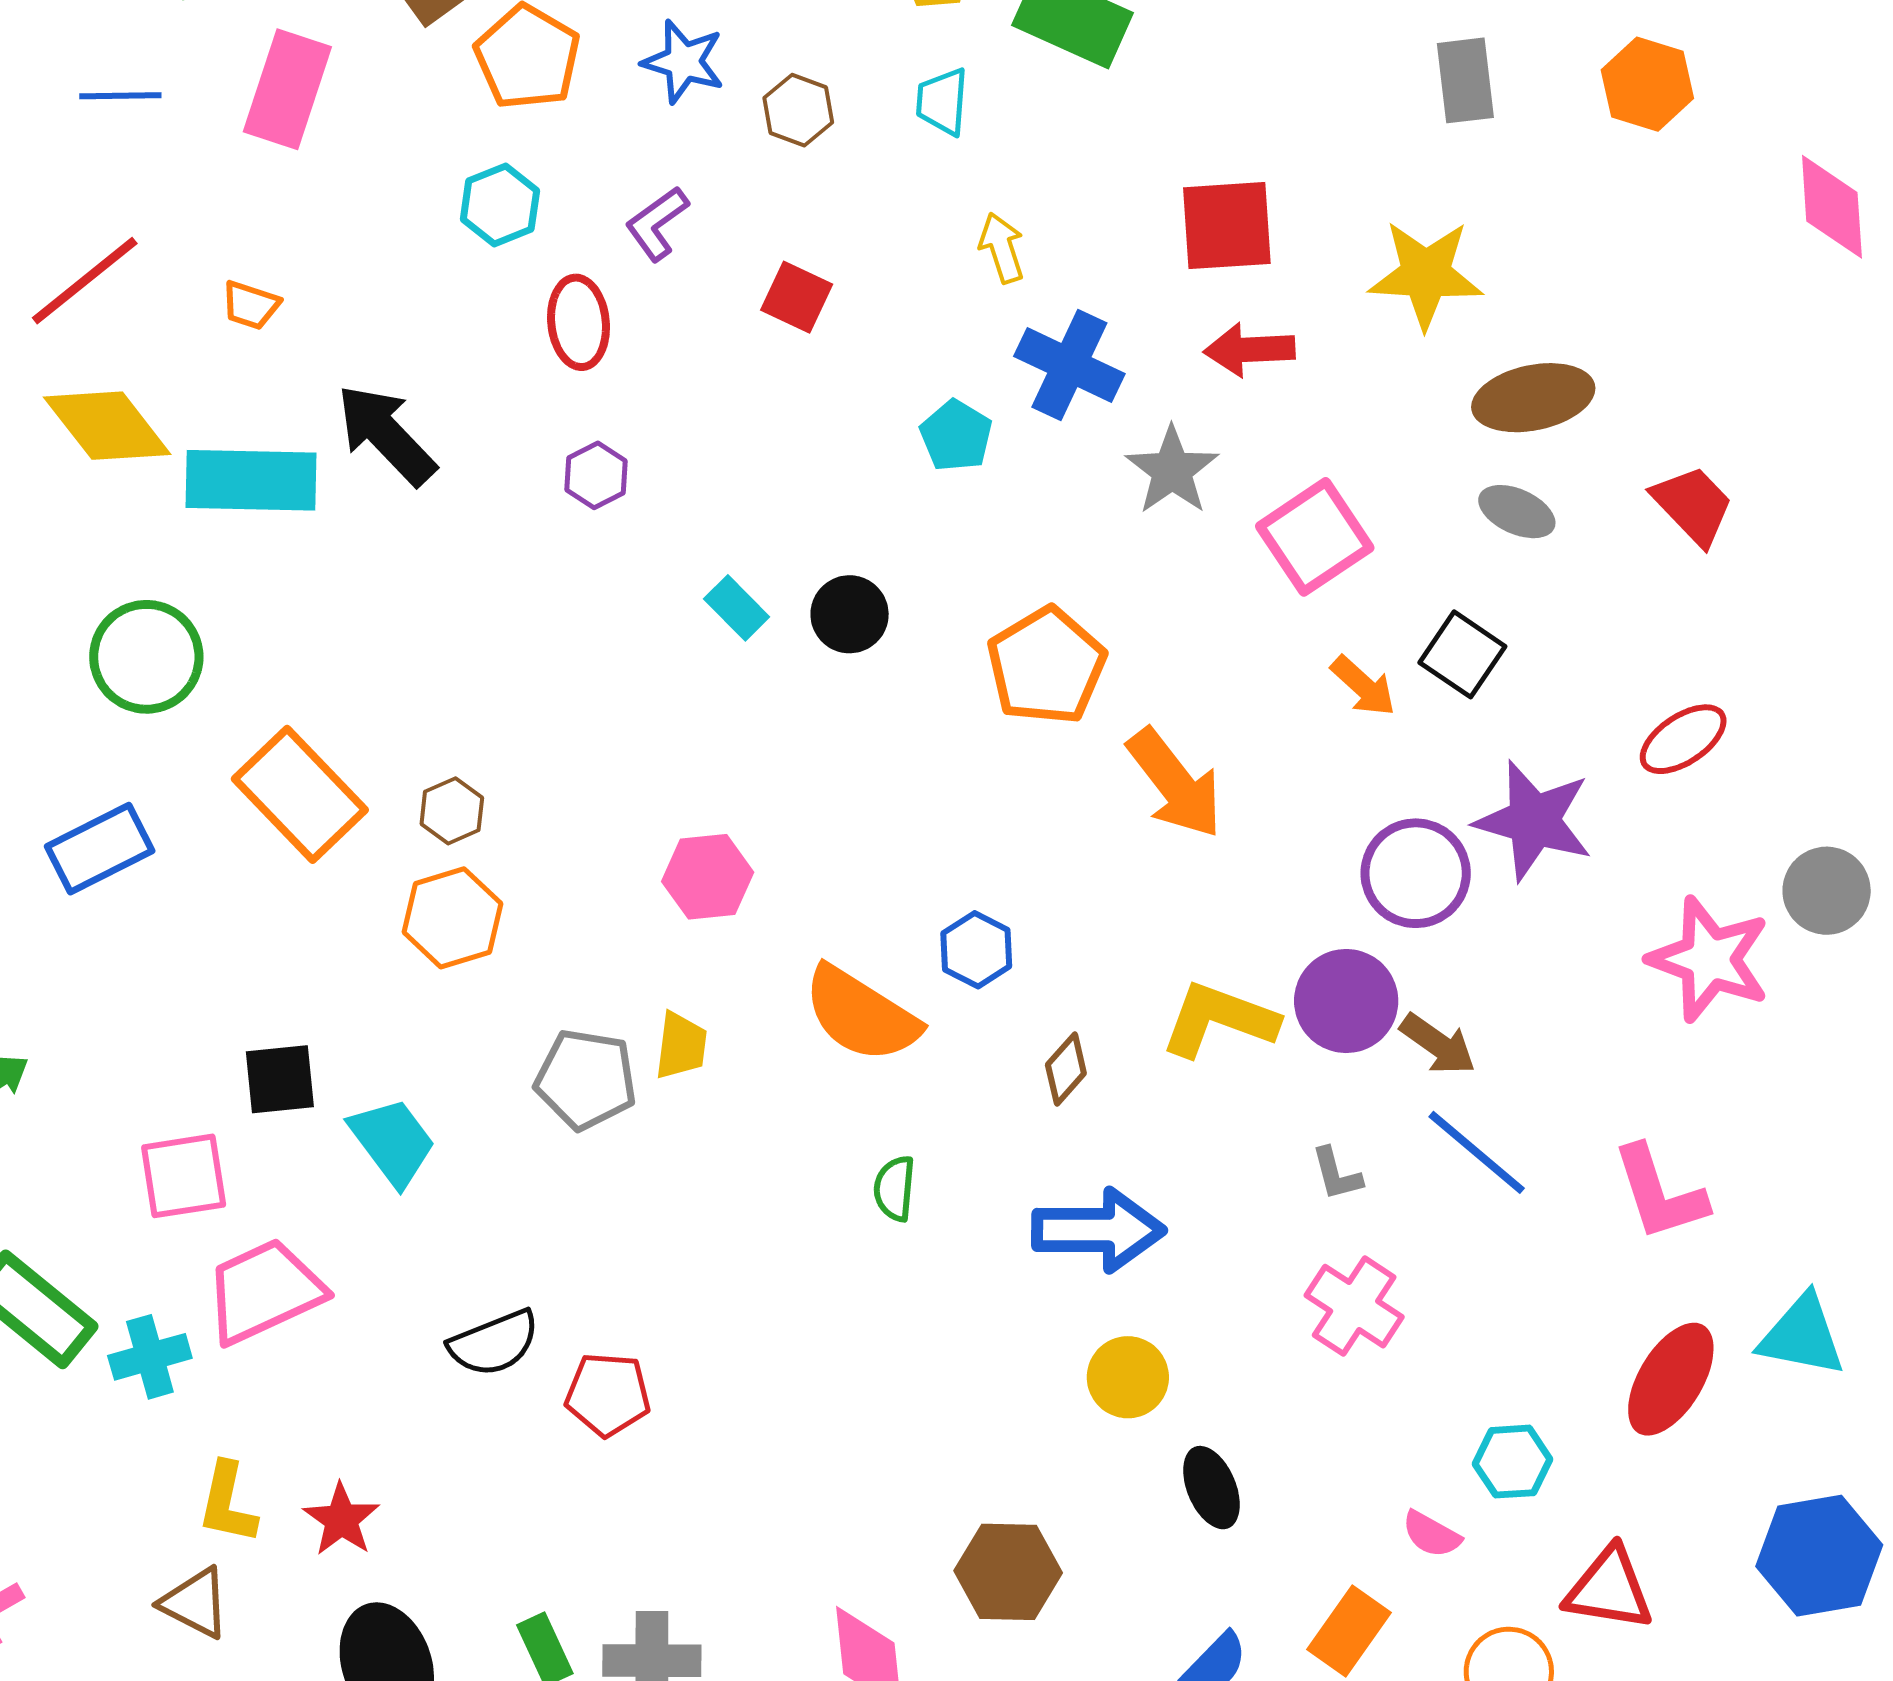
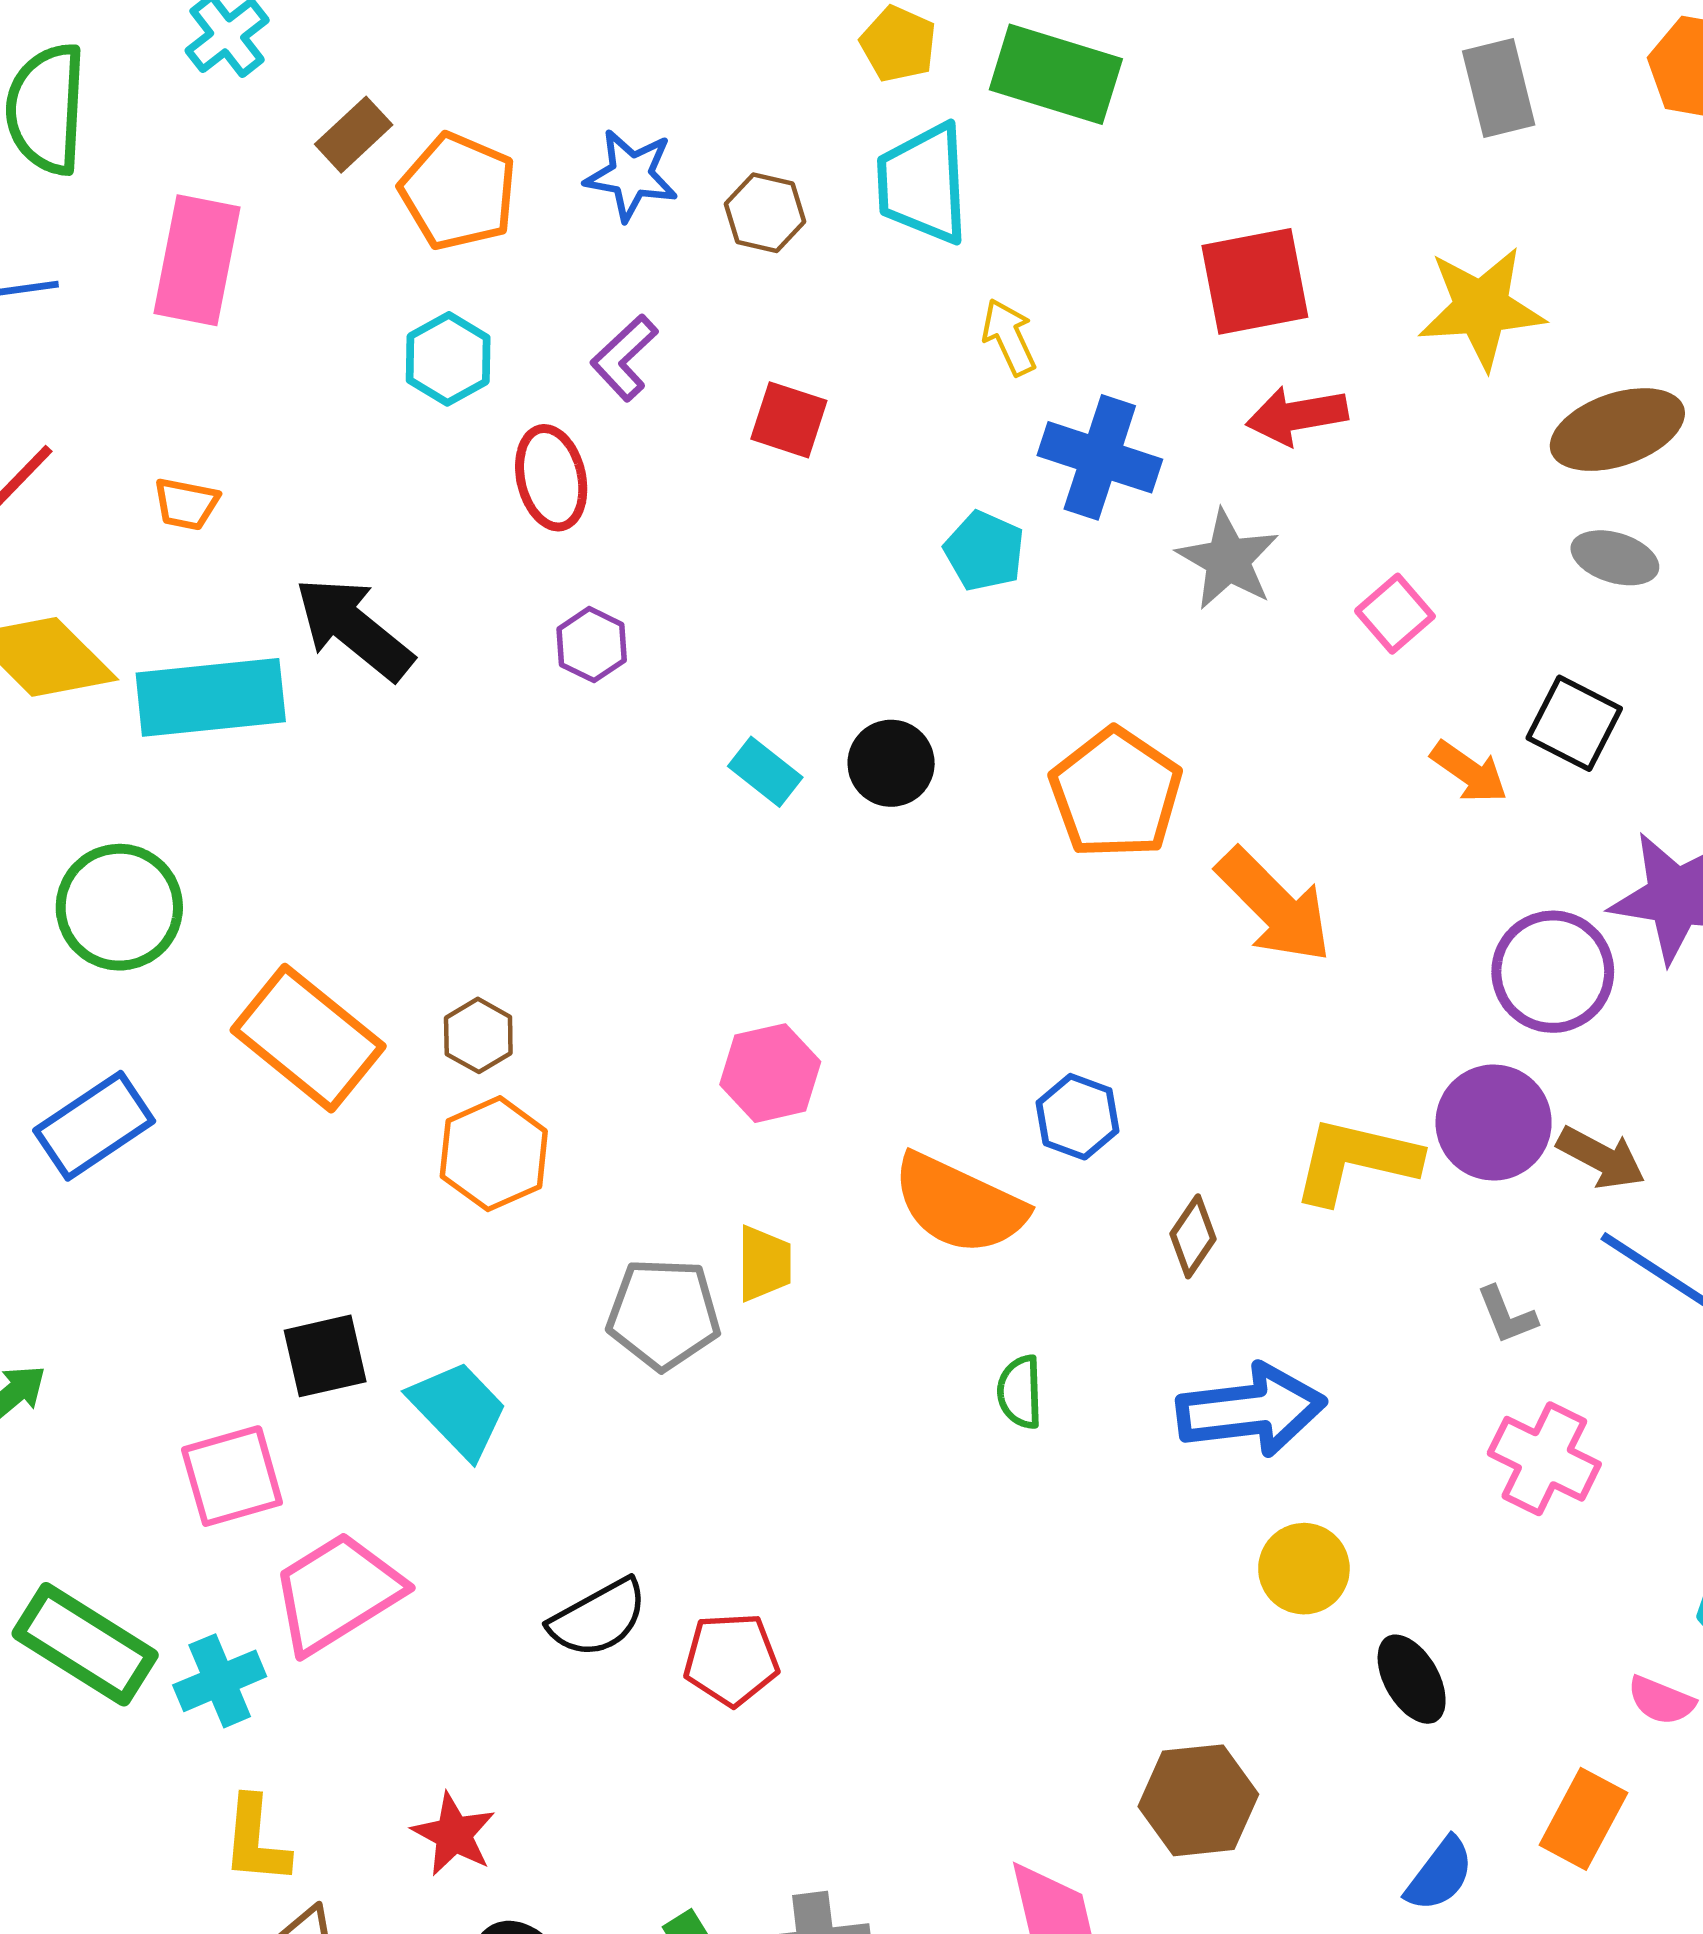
cyan trapezoid: (942, 102) -> (923, 184), size x1.6
pink square: (1315, 537) -> (1395, 614), size x0.6
yellow L-shape: (227, 1503) -> (256, 1840), moved

